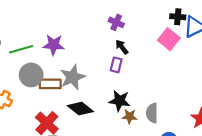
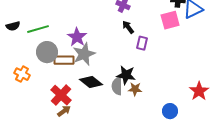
pink square: (169, 39) -> (170, 20), turned 36
purple star: (54, 45) -> (77, 37), moved, turned 30
purple rectangle: (116, 65) -> (142, 43), moved
gray semicircle: (152, 113) -> (117, 86), moved

